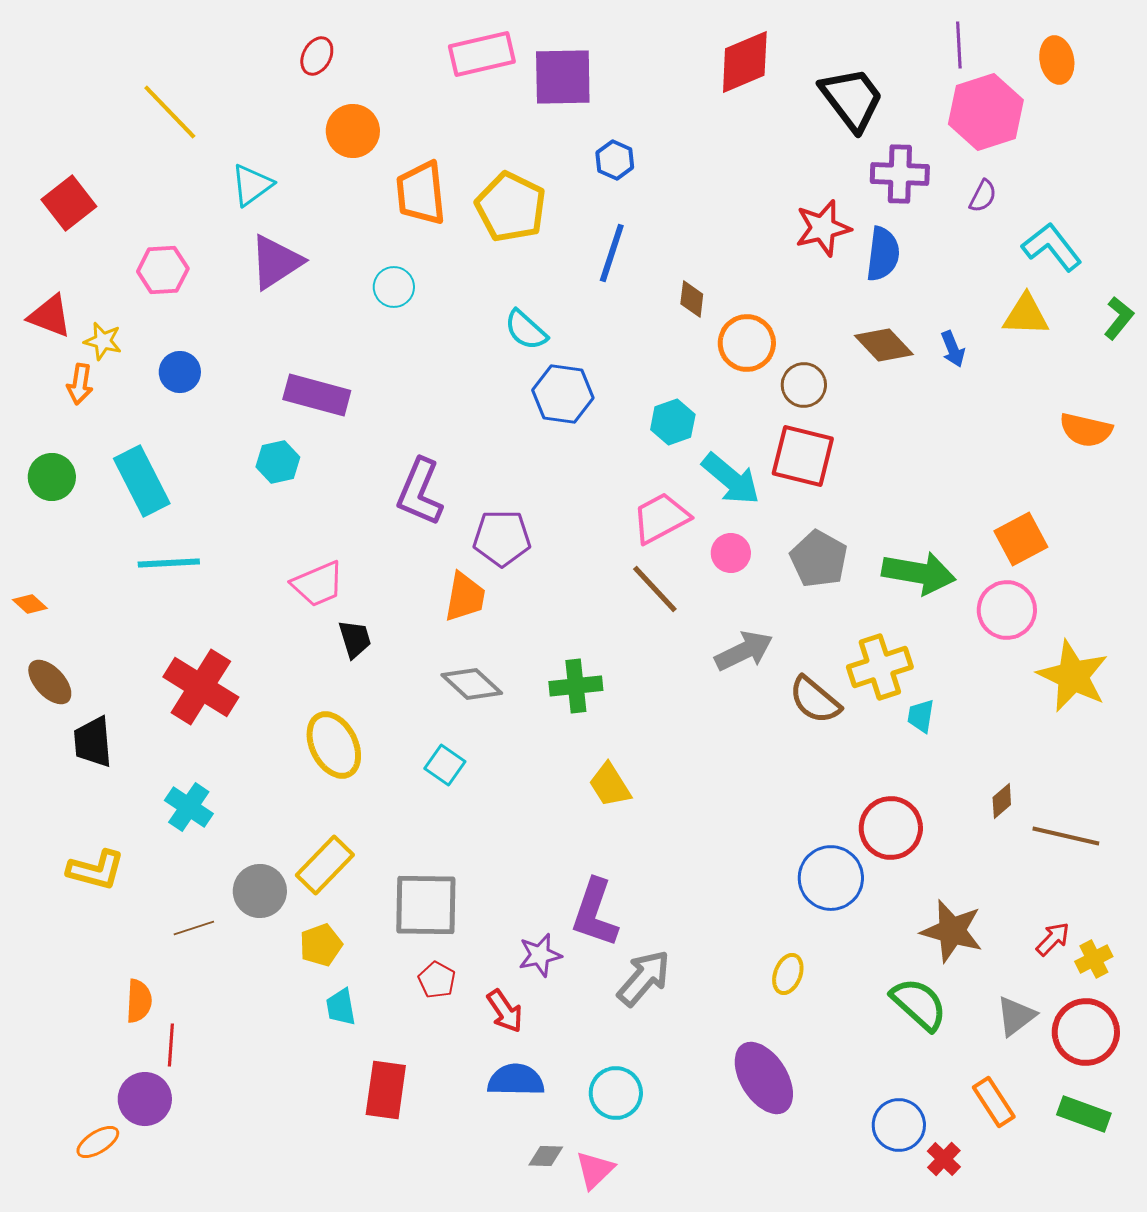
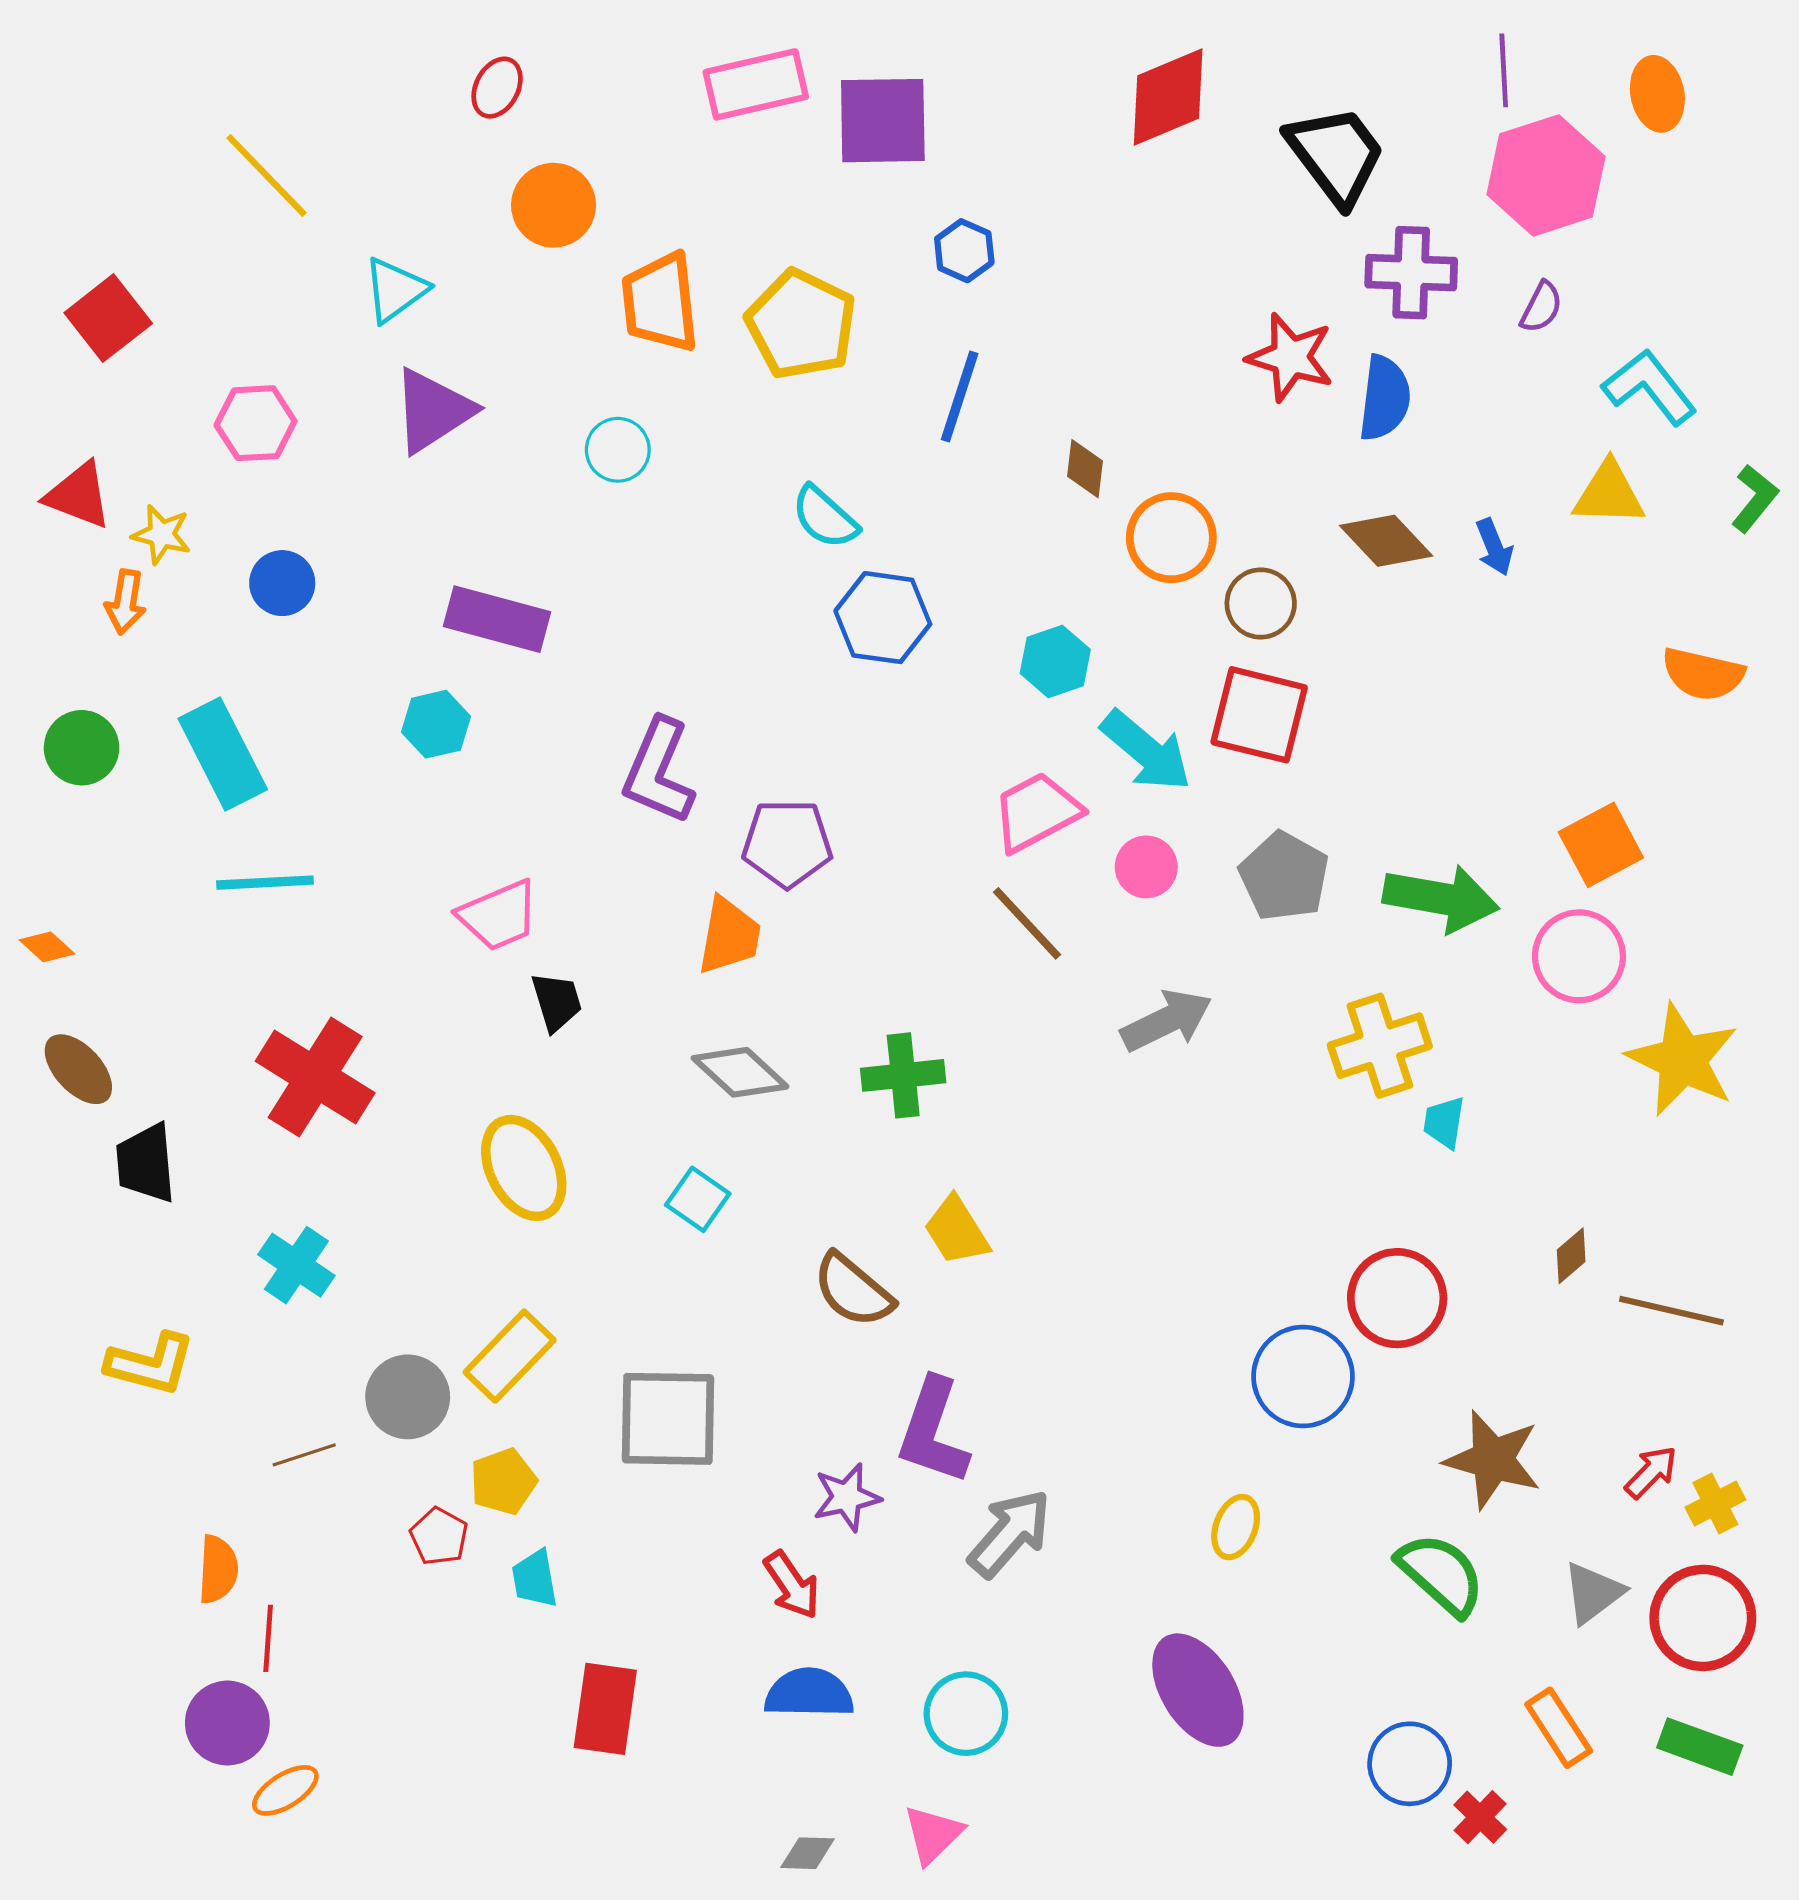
red star: (823, 228) -> (1290, 357), turned 30
brown semicircle: (815, 700) -> (853, 1290), moved
red pentagon: (437, 980) -> (439, 1536), moved
orange ellipse: (98, 1142) -> (285, 1790), moved
gray diamond: (546, 1156) -> (808, 1853), moved

